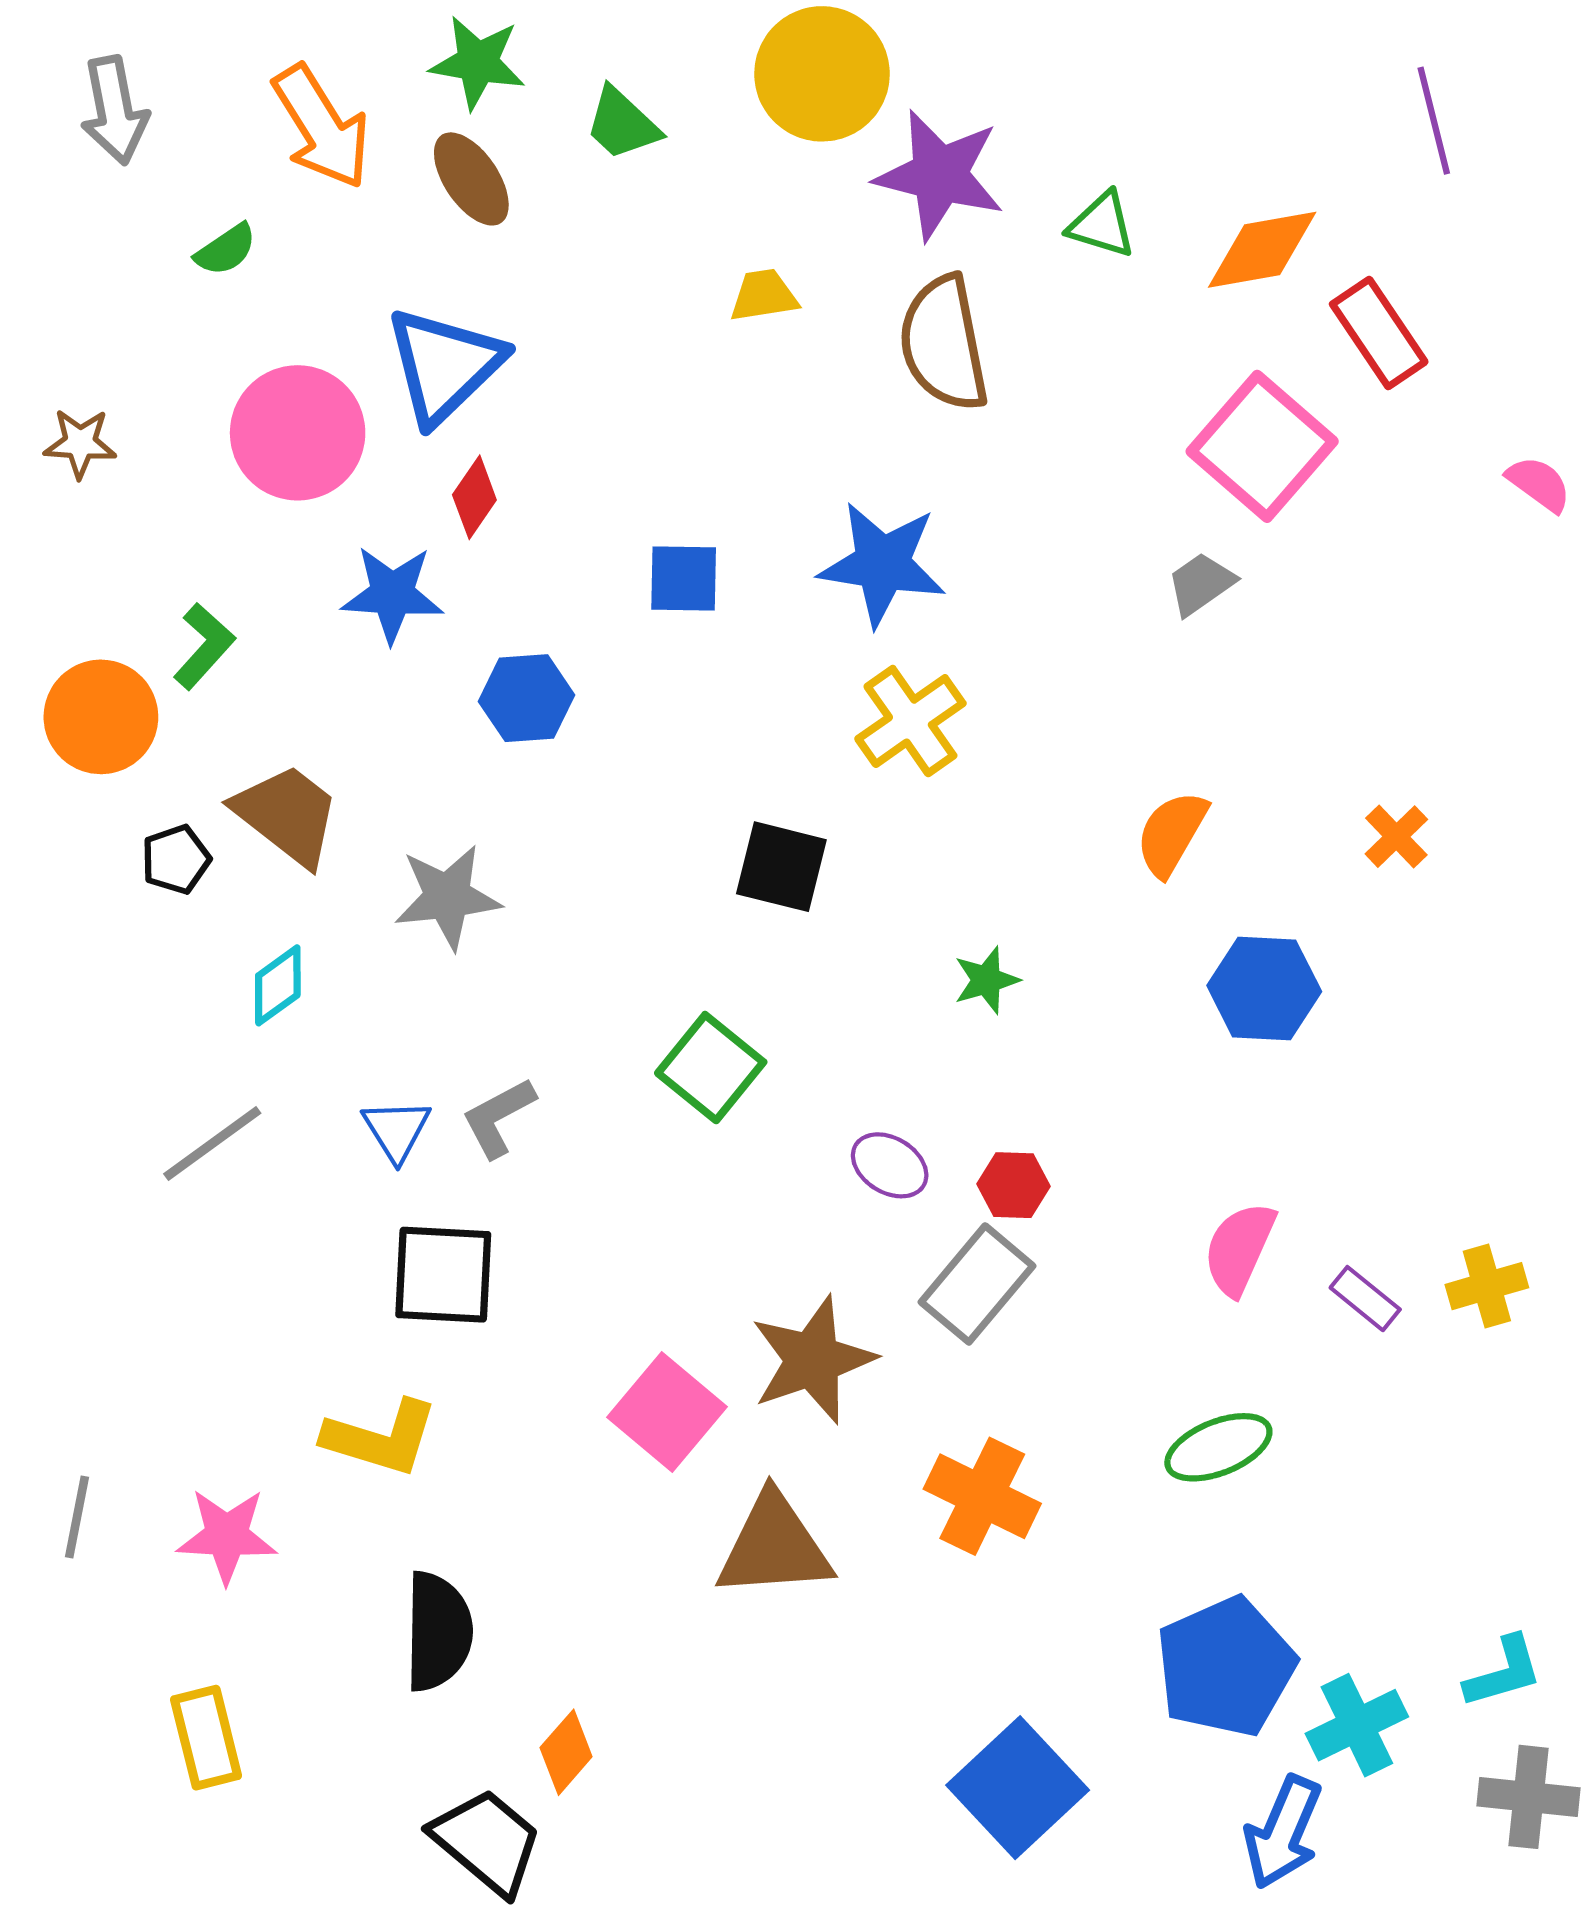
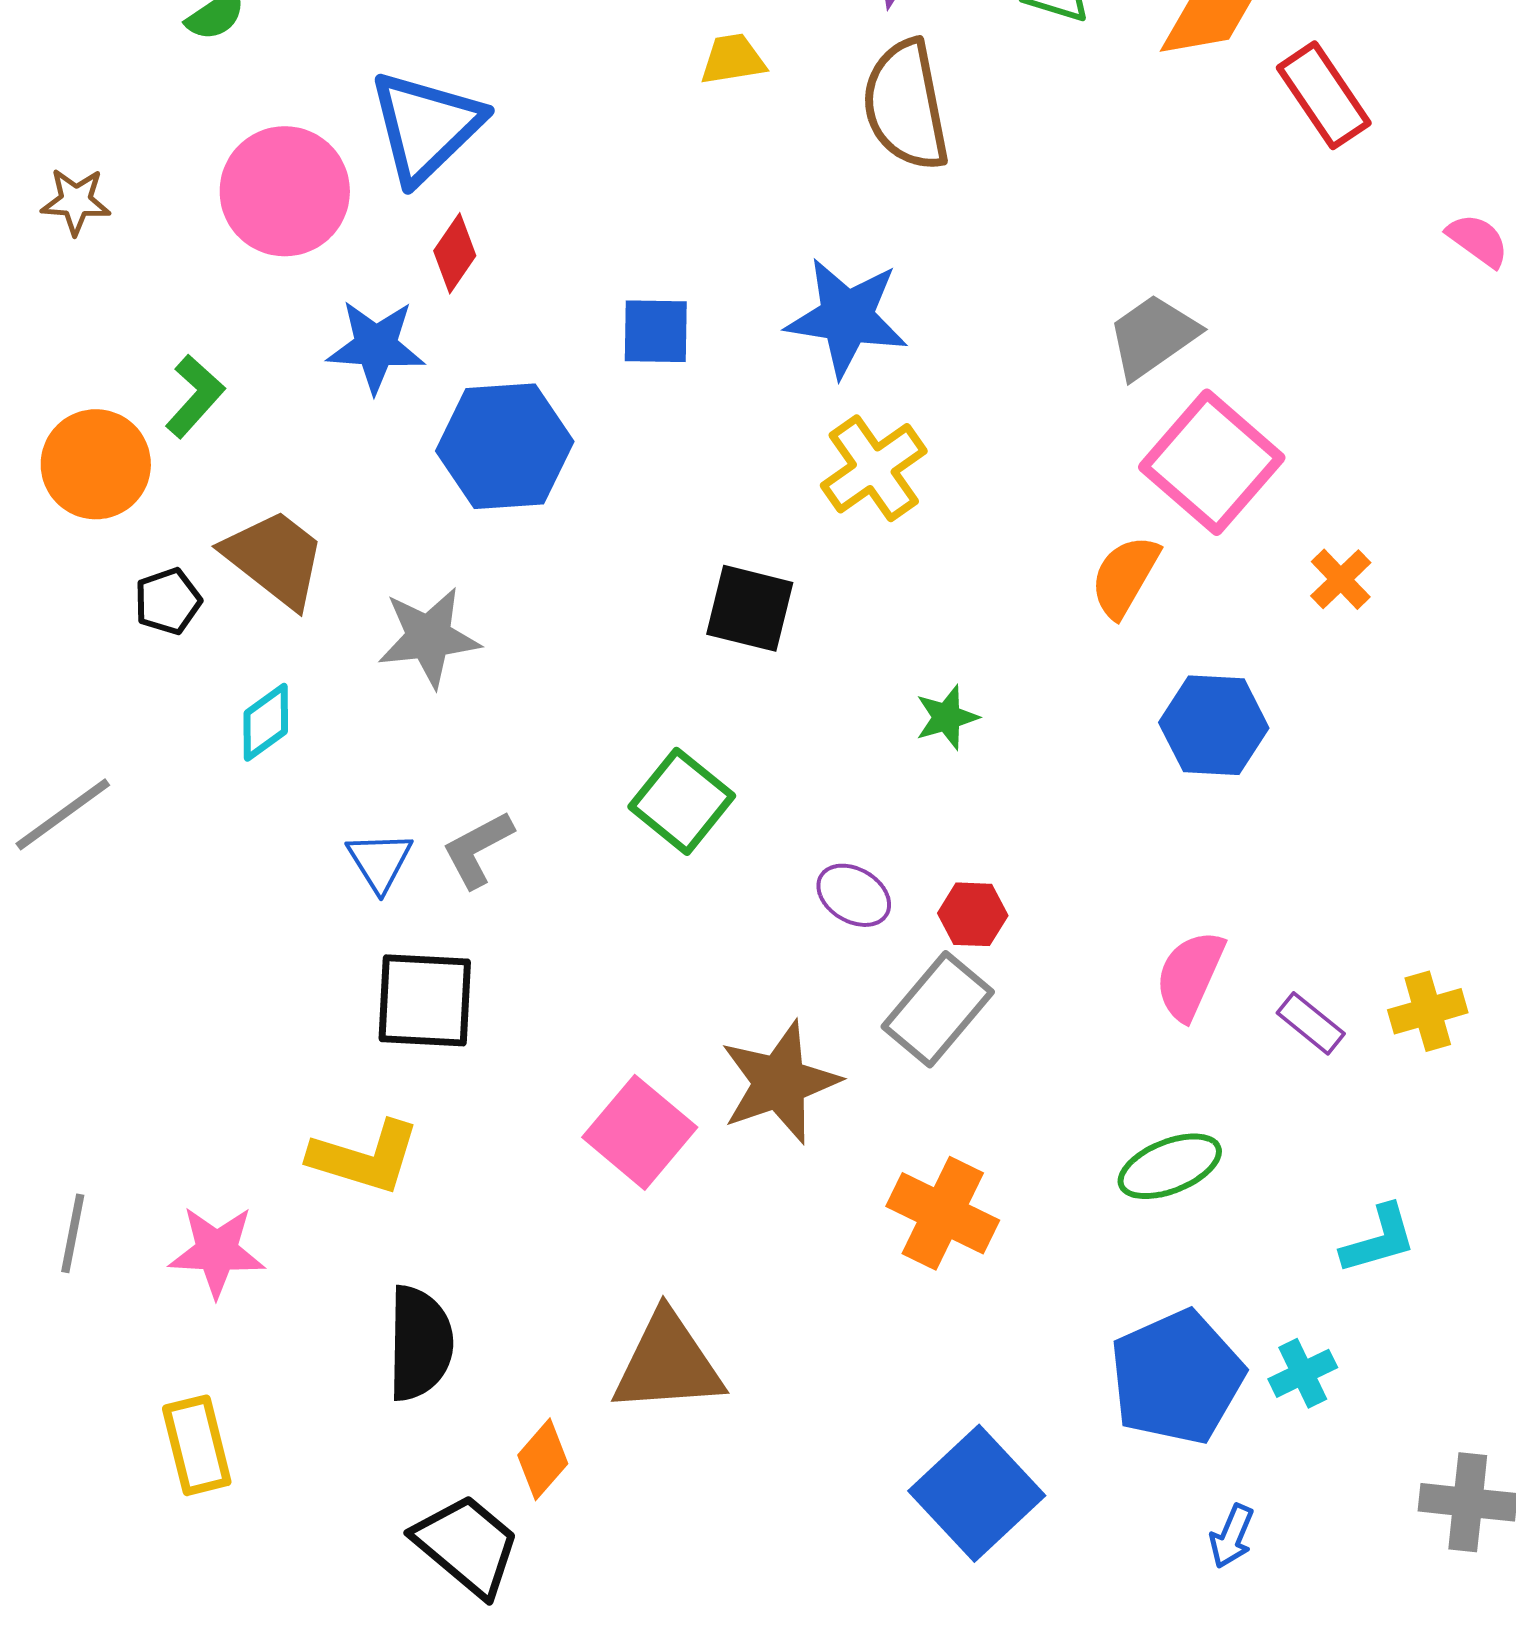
pink square: (1262, 446) -> (1212, 462), moved
gray trapezoid: (1201, 584) -> (1153, 336), size x1.4
blue hexagon: (526, 698) -> (505, 446), size x1.5
gray line: (212, 1144) -> (63, 814), moved
brown triangle: (774, 1546) -> (668, 1363), moved
cyan L-shape: (1504, 1672) -> (1379, 1239), moved
cyan cross: (1357, 1725) -> (1303, 1373), moved, size x0.7
blue arrow: (1283, 1832) -> (1232, 1536), size x0.6

